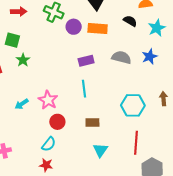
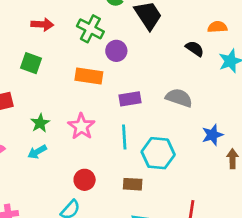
orange rectangle: (98, 29) -> (89, 76), moved
blue star: (150, 57) -> (212, 135), moved
green star: (23, 60) -> (40, 123), moved
pink star: (48, 100) -> (81, 126), moved
cyan hexagon: (133, 105) -> (158, 153), moved

